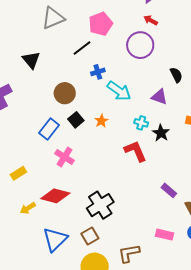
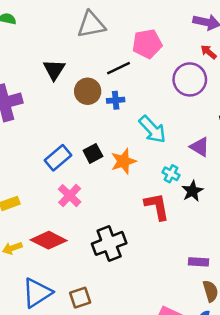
blue cross: (98, 72) -> (116, 100), moved
brown circle: (65, 93) -> (88, 91), moved
orange star: (101, 121) -> (123, 161), size x1.5
purple rectangle: (169, 190) -> (198, 262), moved, turned -49
black cross: (100, 205) -> (109, 243), moved

